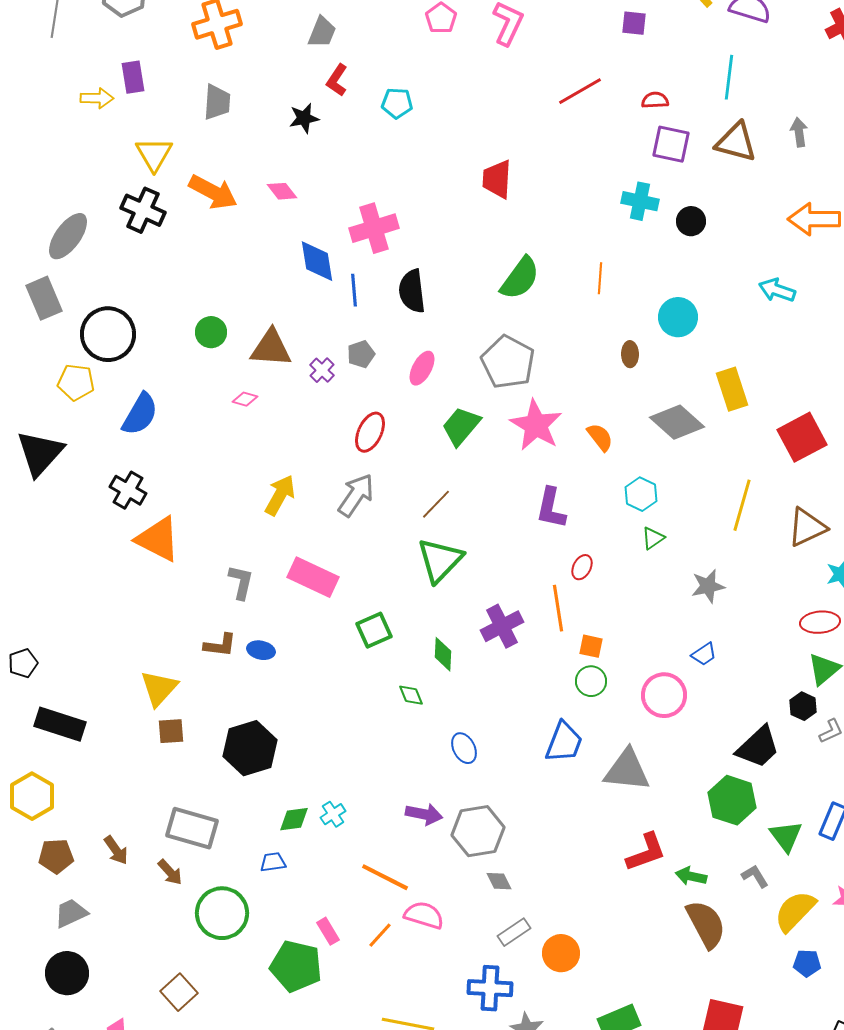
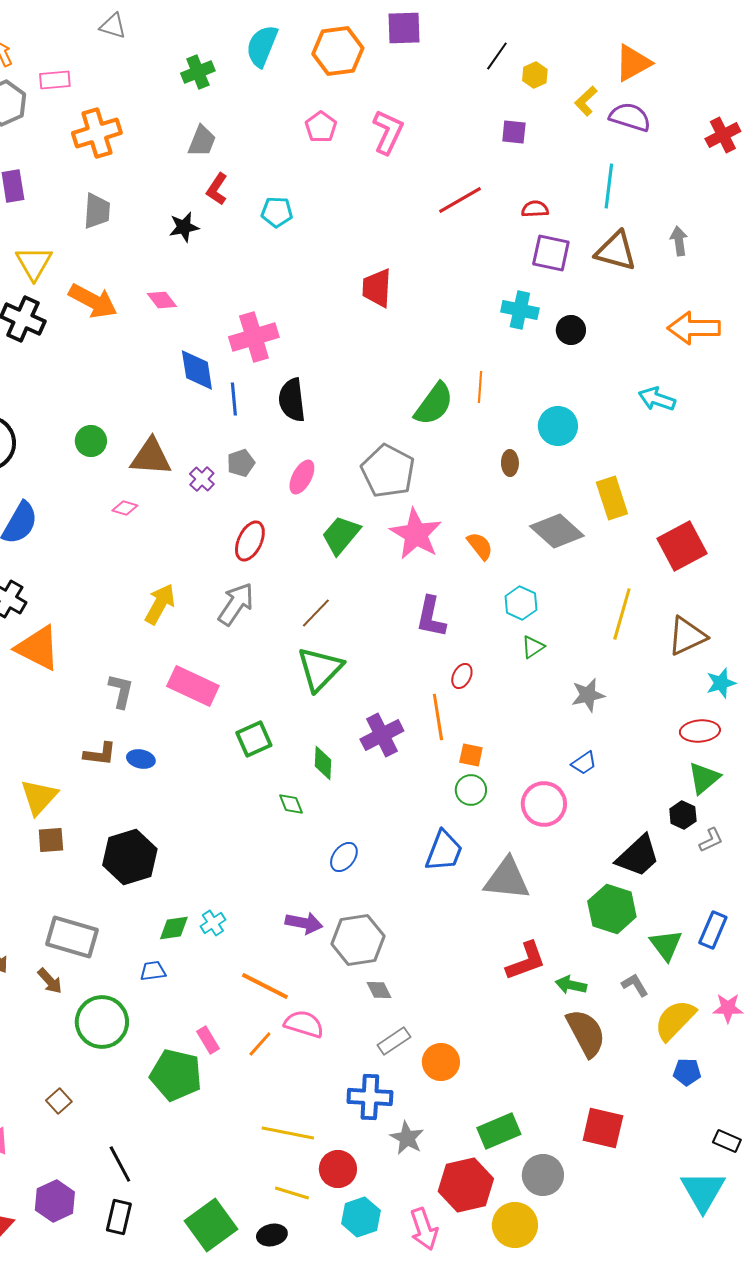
green semicircle: (520, 278) -> (434, 404), moved
blue ellipse: (464, 748) -> (344, 857), turned 64
brown square: (179, 992) -> (59, 1101), size x0.7

